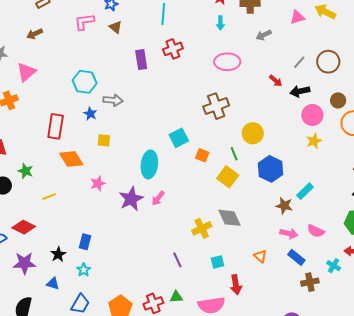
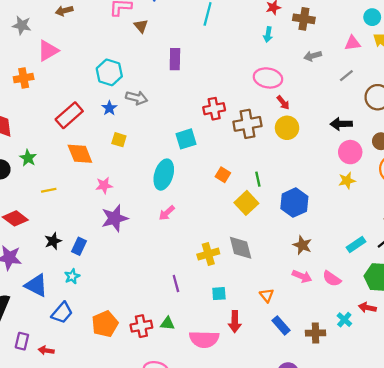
brown triangle: (115, 27) -> (141, 26), moved
red cross: (173, 49) -> (214, 109), moved
gray line: (299, 62) -> (346, 76), moved
red arrow: (276, 81) -> (283, 103), moved
red rectangle: (56, 126) -> (69, 115), turned 30
yellow circle: (253, 133) -> (287, 128), moved
cyan square: (179, 138) -> (186, 139), moved
cyan rectangle: (305, 191) -> (356, 244), moved
purple star: (131, 199) -> (115, 218), moved
black star: (58, 254) -> (53, 241), moved
blue rectangle: (296, 257) -> (281, 325), moved
blue triangle: (53, 283) -> (36, 285), size x1.6

